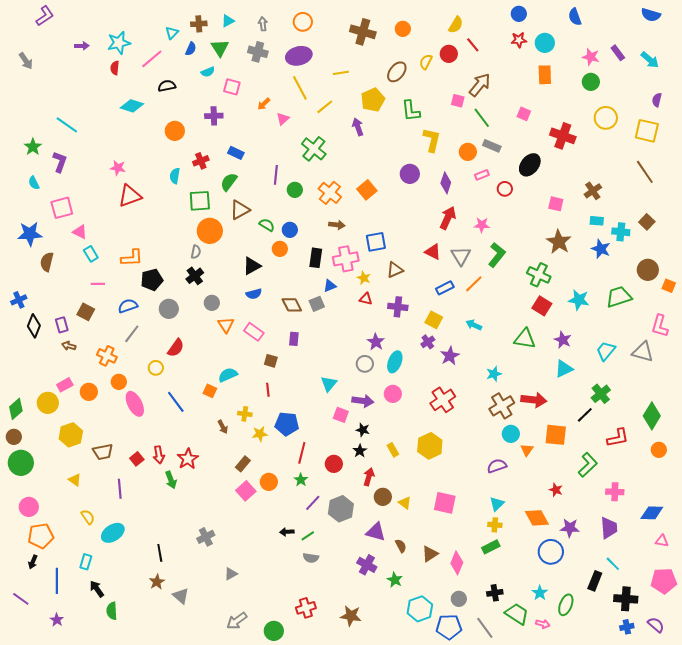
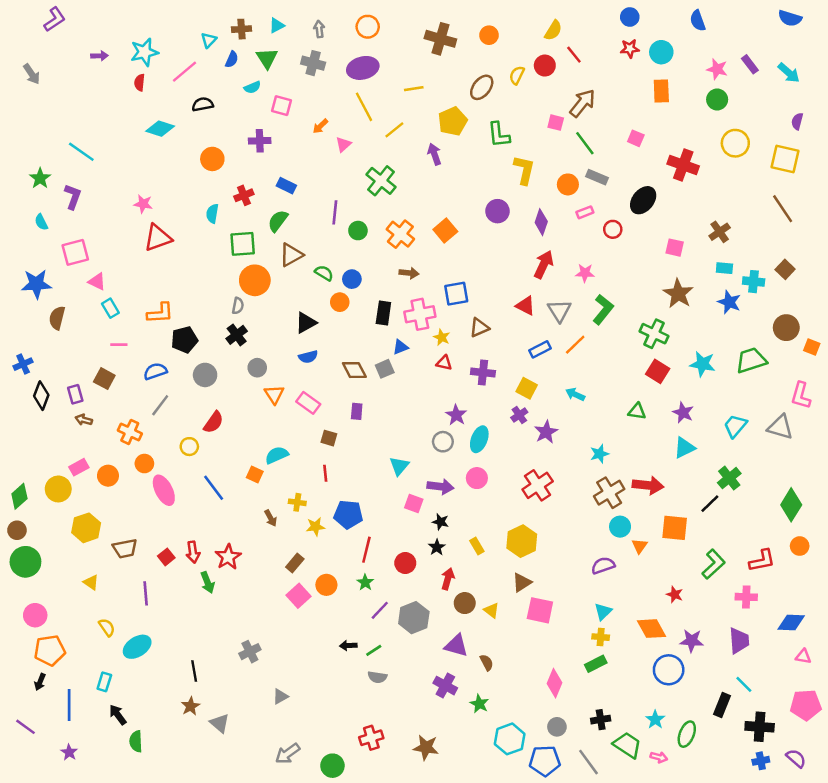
green triangle: (525, 339) -> (637, 411), size x0.7
red L-shape: (618, 438) -> (762, 561), moved
brown triangle: (430, 554) -> (522, 582), moved

